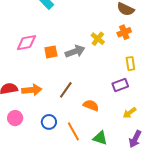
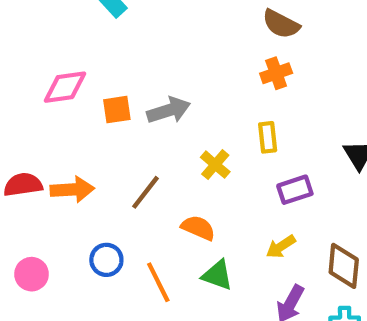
yellow cross: (98, 39) -> (215, 165), moved
yellow rectangle: (130, 64) -> (268, 137), moved
purple rectangle: (120, 85) -> (295, 190), moved
pink circle: (15, 118) -> (32, 274), moved
green triangle: (100, 138) -> (217, 275), moved

